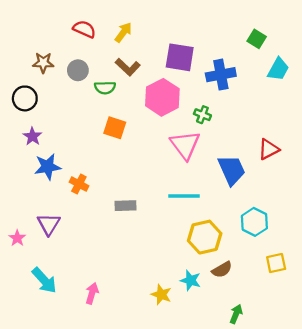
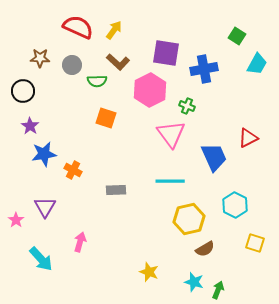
red semicircle: (84, 29) -> (78, 27), size x1.4
yellow square: (276, 263) -> (255, 243), turned 30
cyan star: (191, 280) -> (194, 282), moved
pink arrow: (92, 293) -> (80, 242), moved

